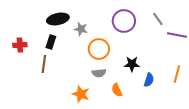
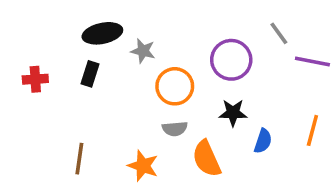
purple circle: (124, 21) -> (231, 60), moved
brown line: (44, 64) -> (79, 159), moved
orange semicircle: (117, 90) -> (207, 159), size x1.5

